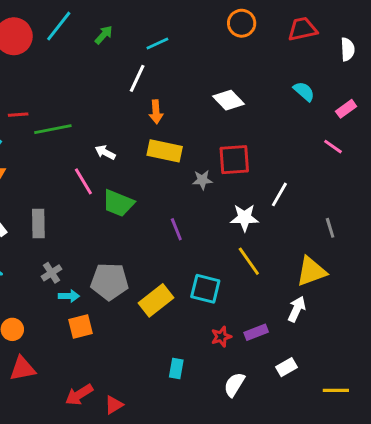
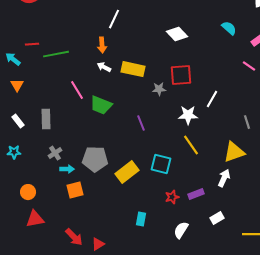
orange arrow: (156, 112) -> (102, 45), moved
white arrow: (105, 152) -> (104, 67), moved
red arrow: (79, 395) -> (74, 237), turned -102

